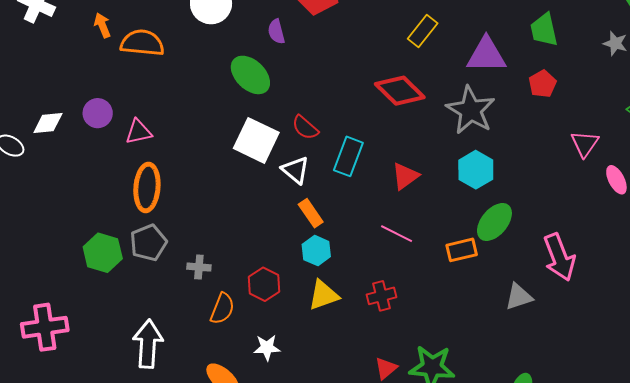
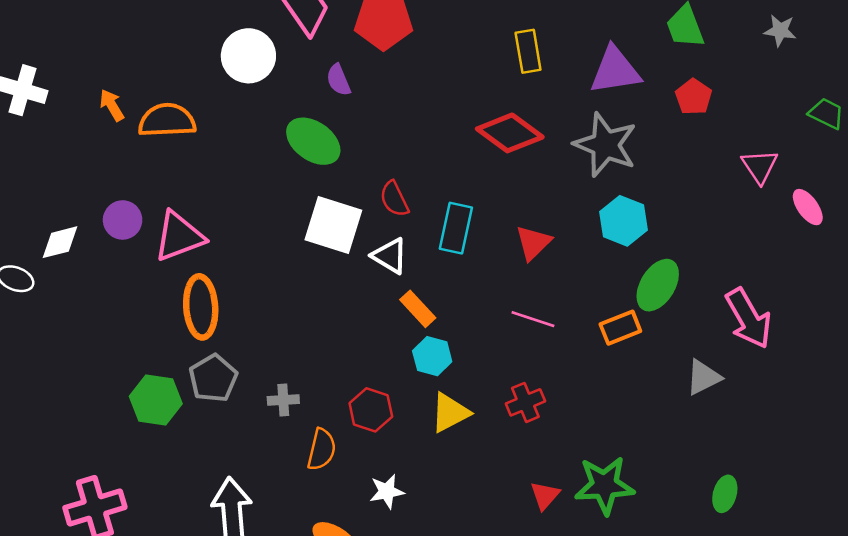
yellow rectangle: (423, 31) -> (528, 51), turned -40
red semicircle: (305, 128) -> (394, 199), turned 32
pink triangle: (139, 132) -> (179, 236), size x1.5

